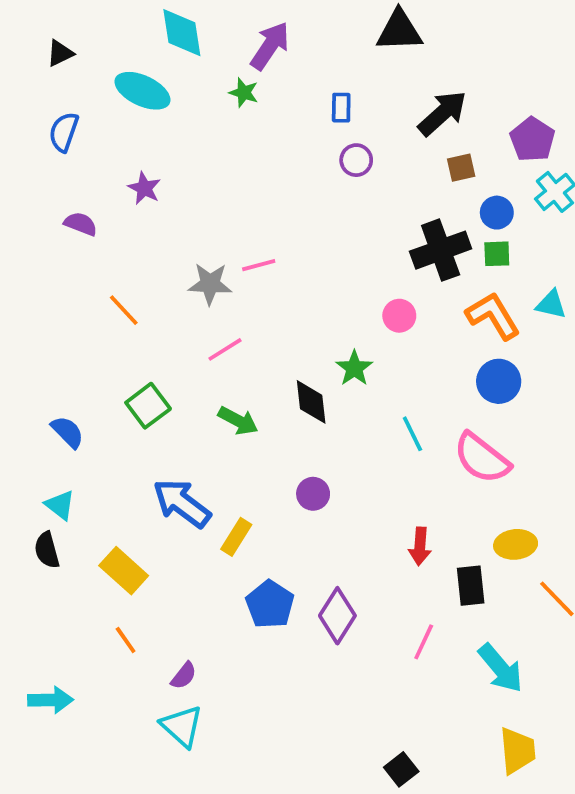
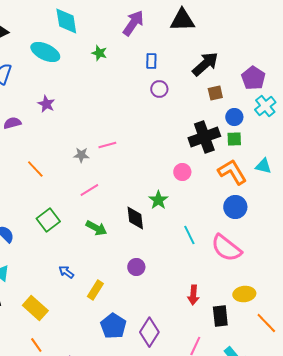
purple arrow: (270, 46) -> (133, 23), moved
purple semicircle: (81, 224) -> (12, 123), turned -36
gray star: (210, 284) -> (81, 155), size x0.7
blue arrow: (182, 503) -> (66, 272), size x0.5

